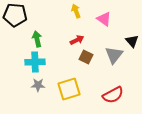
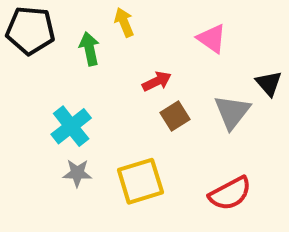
yellow arrow: (76, 11) -> (124, 22), moved
green arrow: (37, 39) -> (89, 49), moved
brown square: (86, 57) -> (175, 116), turned 32
cyan cross: (35, 62) -> (71, 126), turned -36

